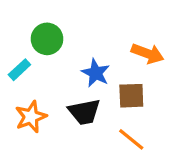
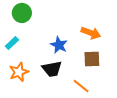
green circle: (47, 39) -> (22, 13), moved
brown square: (131, 96) -> (92, 59), moved

